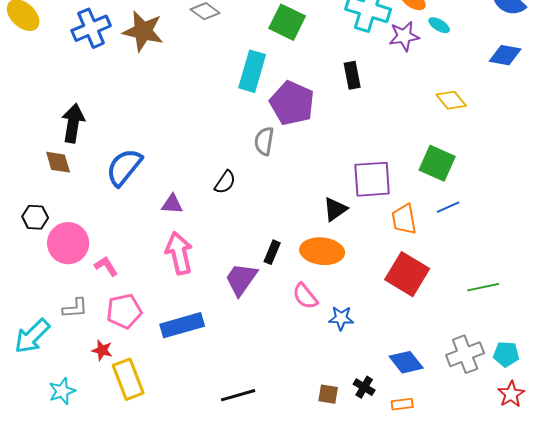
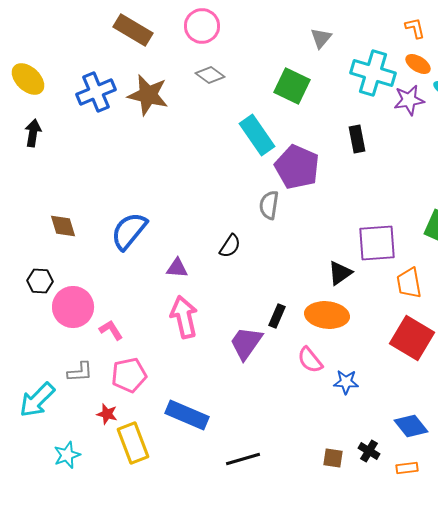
cyan rectangle: (252, 71) -> (257, 135), turned -51
black arrow: (73, 123) -> (33, 133), moved, size x0.7
blue rectangle: (182, 325) -> (187, 415), moved, turned 39

